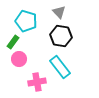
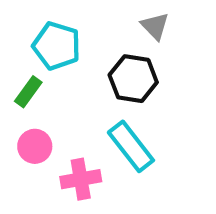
gray triangle: (59, 12) -> (155, 26), moved
pink circle: (19, 59) -> (35, 146), moved

